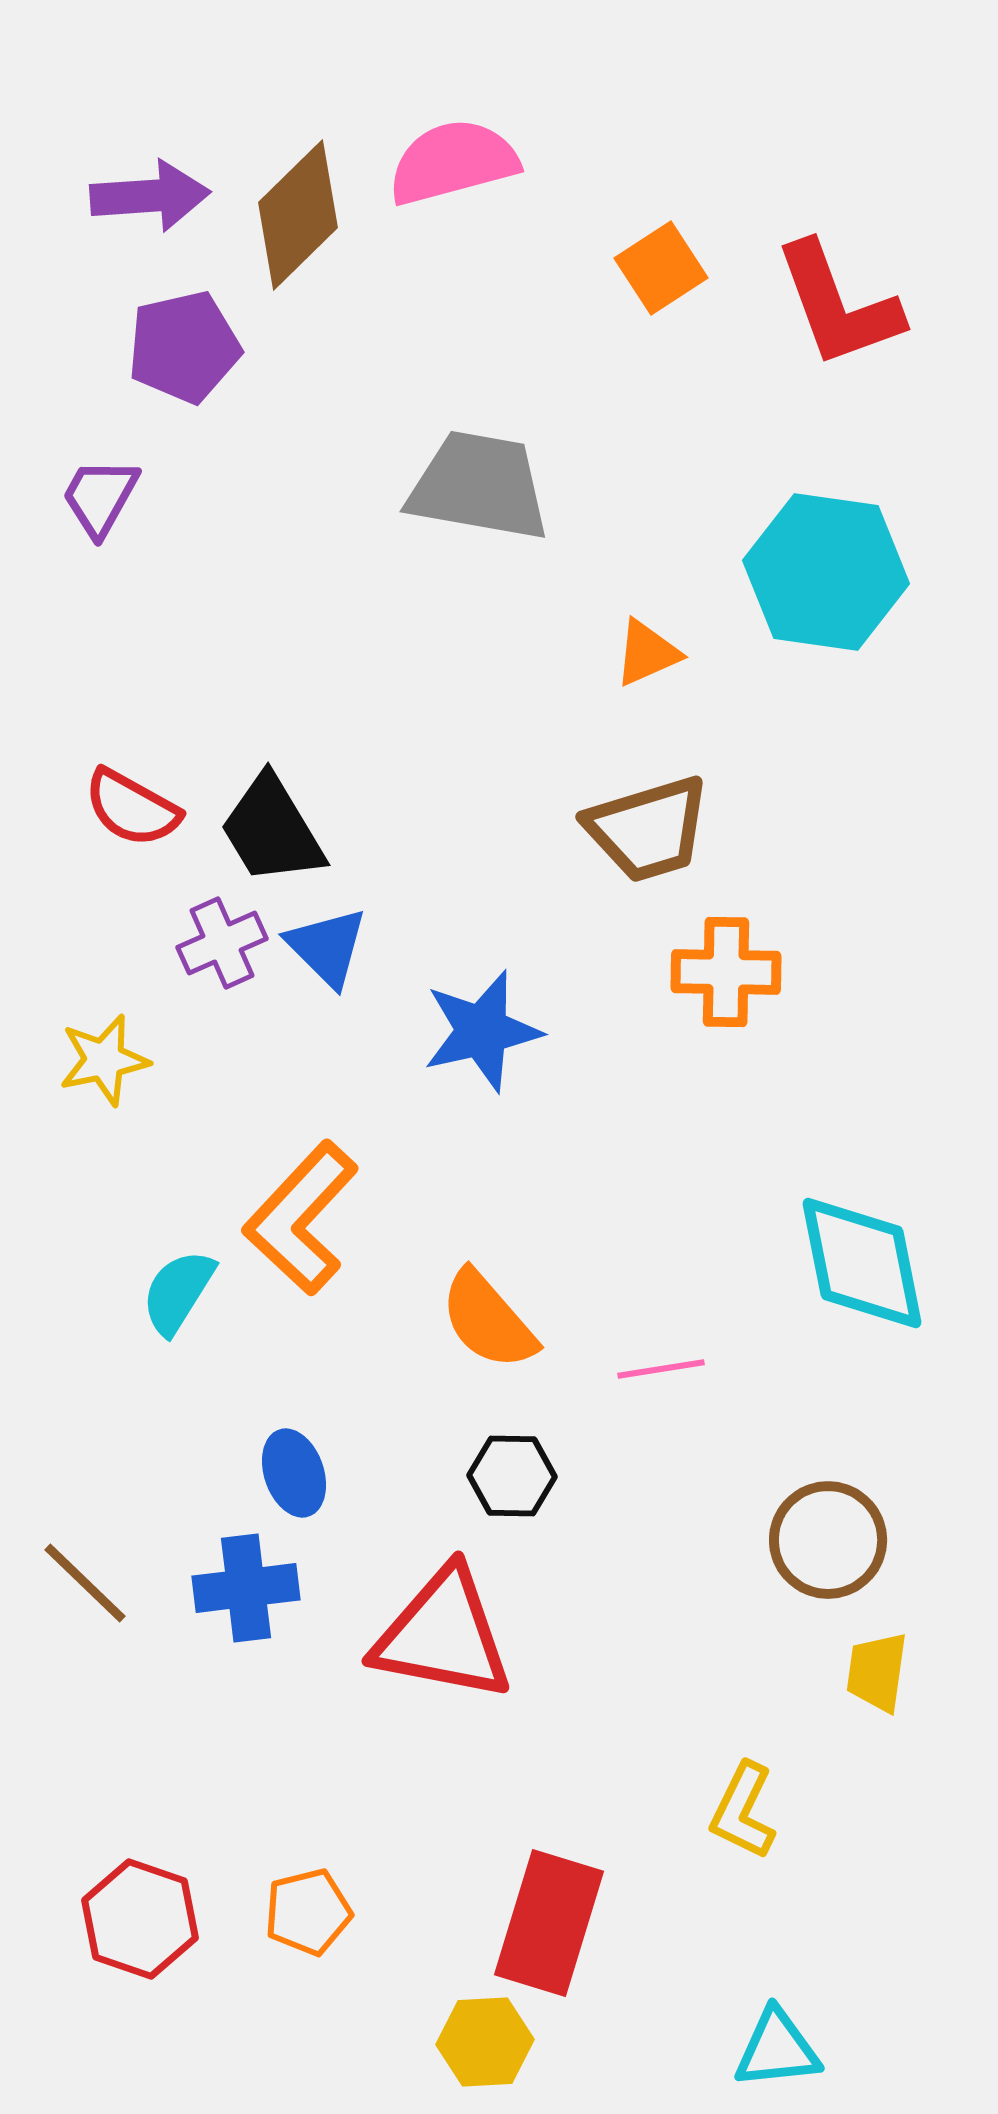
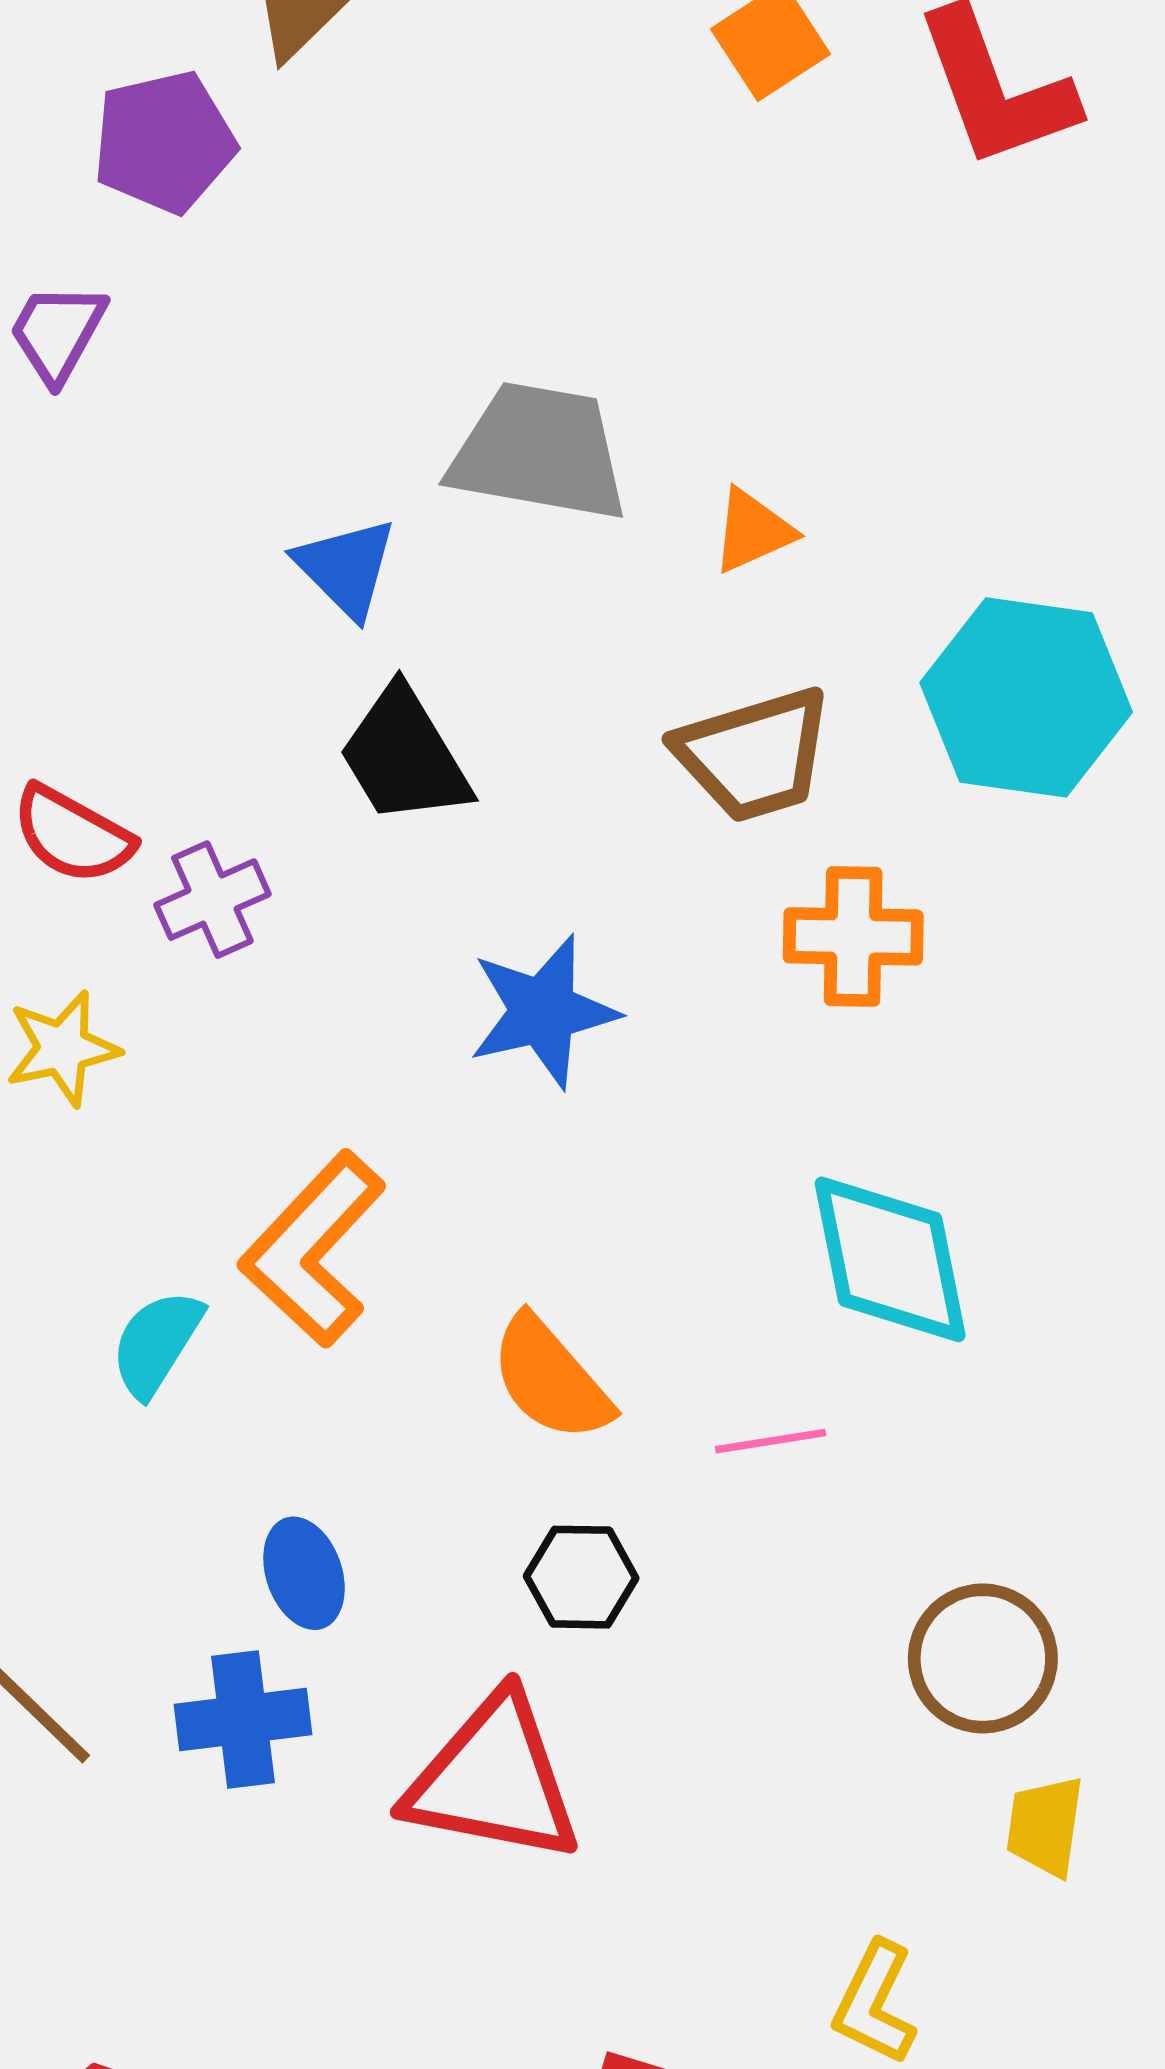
gray trapezoid: (479, 486) -> (539, 452), moved
cyan hexagon: (826, 572) -> (1026, 697), moved
red semicircle: (132, 808) -> (73, 835), moved
black trapezoid: (272, 830) -> (404, 756), moved
blue triangle: (327, 947) -> (346, 568), moved
cyan diamond: (862, 1263) -> (890, 1259), moved

